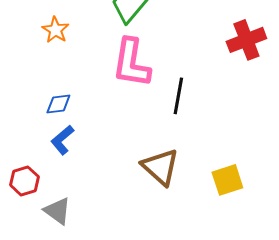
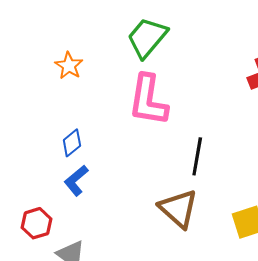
black line: (178, 96) -> (197, 156), moved
blue diamond: (58, 104) -> (72, 143), turned -32

